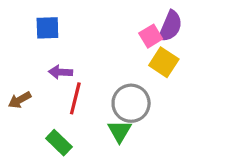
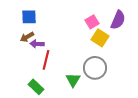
purple semicircle: (170, 26) -> (118, 20), moved
brown arrow: (20, 100) -> (27, 37), moved
gray circle: (131, 103) -> (95, 68), moved

